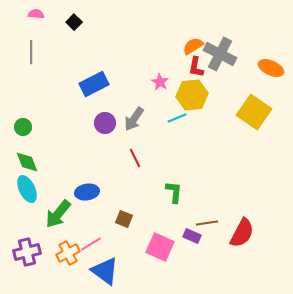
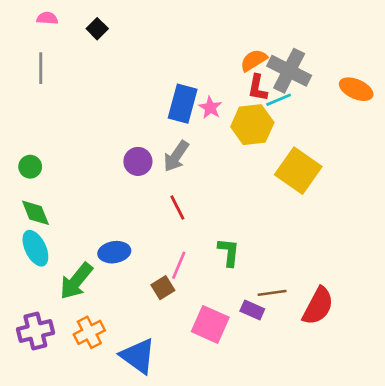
blue rectangle: (94, 84) -> (183, 104), moved, turned -48
yellow square: (254, 112) -> (298, 171), moved
cyan line: (177, 118) -> (279, 100), moved
brown square: (124, 219) -> (163, 288), turned 36
pink line: (91, 244) -> (179, 265), moved, turned -35

